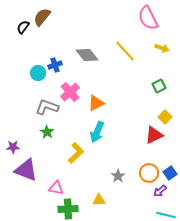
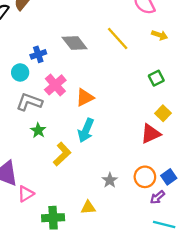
cyan circle: (38, 73) -> (20, 72), moved
green star: (47, 132) -> (38, 130), moved
pink triangle: (56, 188) -> (26, 194), moved, turned -42

